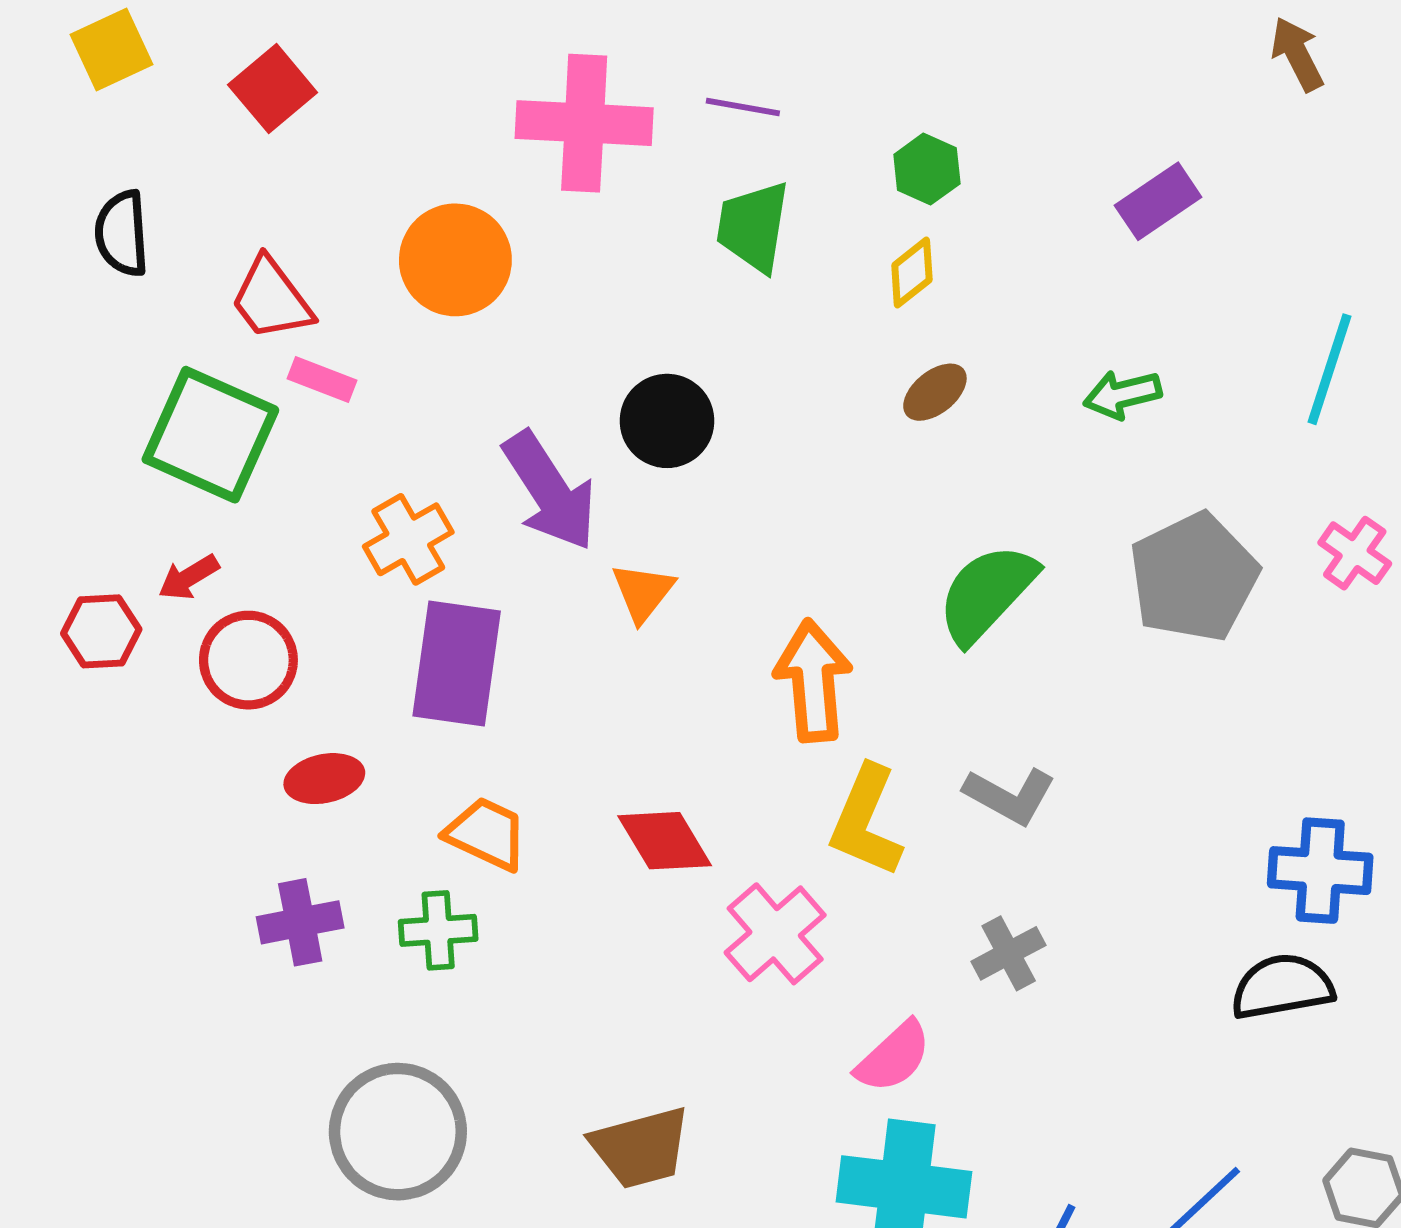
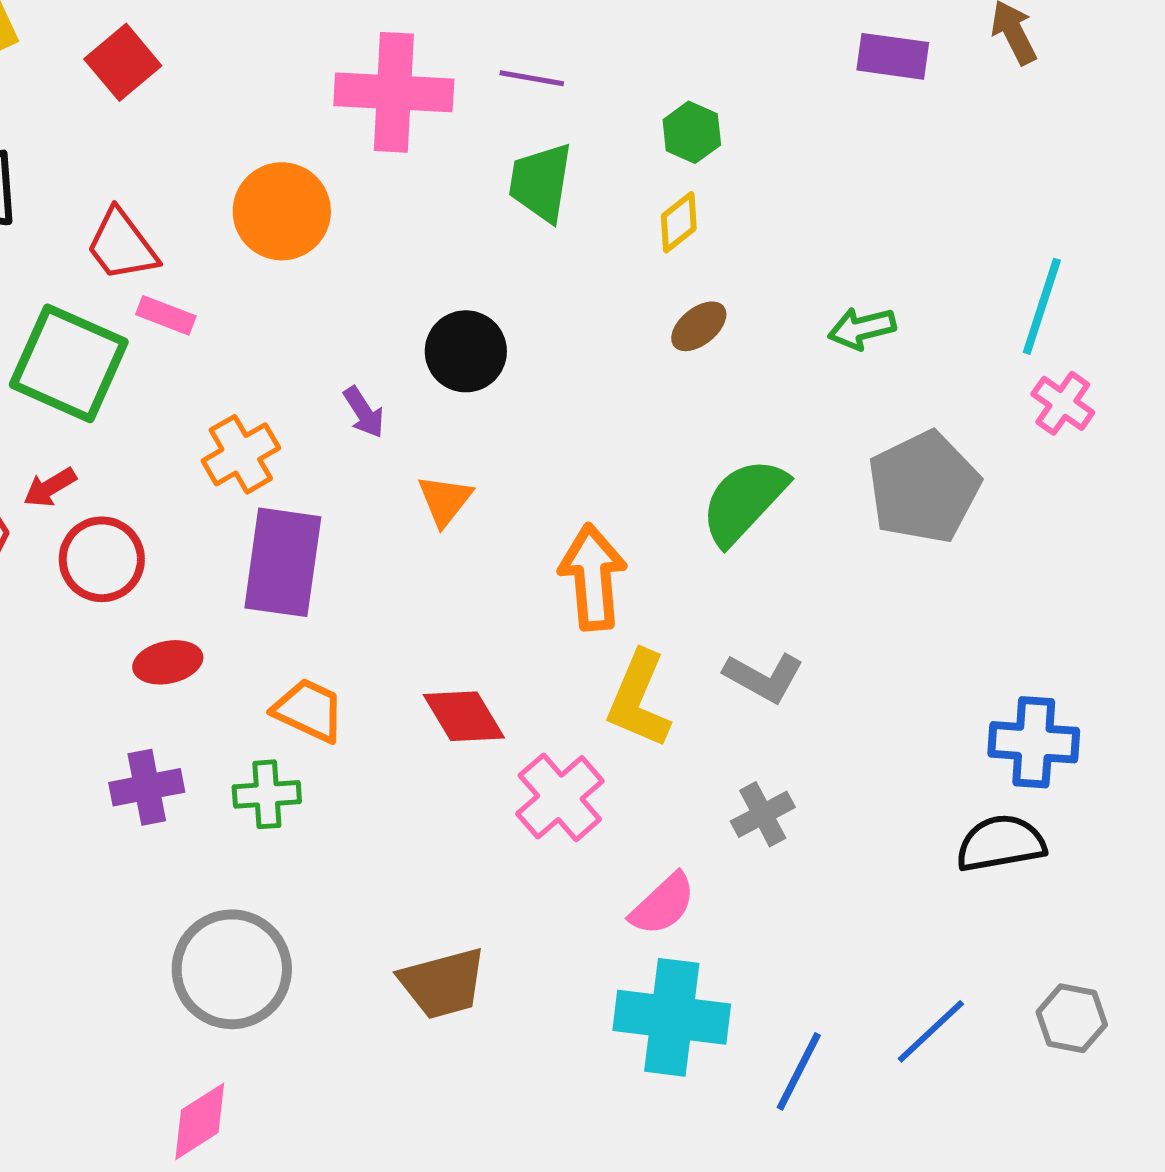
purple rectangle: (1158, 201) -> (893, 56), moved, turned 42
purple arrow: (550, 491) -> (364, 412), size x0.5
pink cross: (1355, 553) -> (1063, 403), moved

